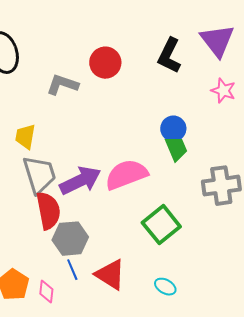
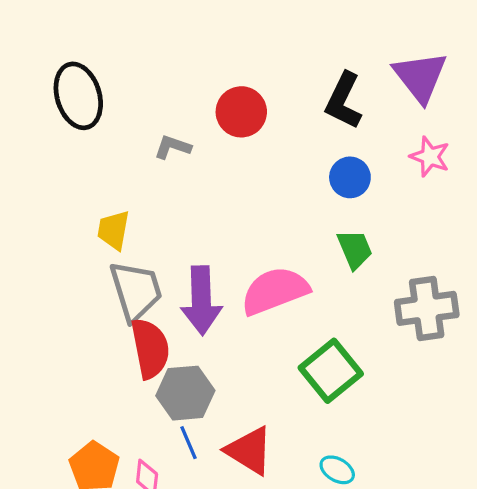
gray L-shape: (62, 85) -> (173, 147), size x0.7
blue circle: (173, 129) -> (350, 177), moved
purple arrow: (80, 181) -> (201, 300), turned 114

